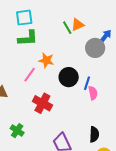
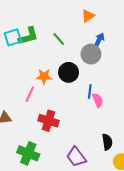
orange triangle: (78, 25) -> (88, 16), moved
green L-shape: (28, 38) -> (28, 36), moved
black circle: (69, 77) -> (69, 72), moved
green cross: (17, 131) -> (28, 153), size x1.5

